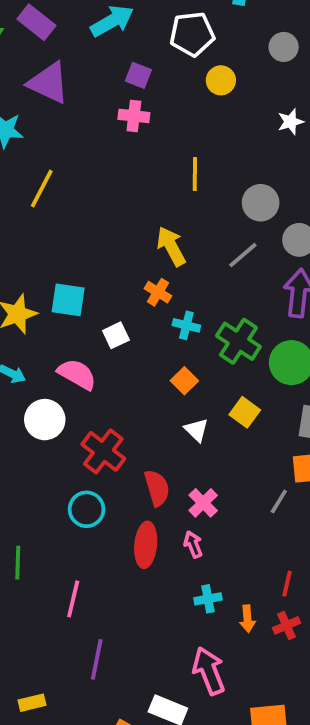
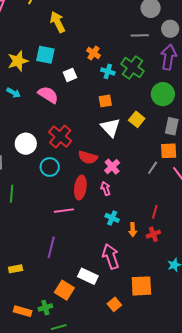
yellow arrow: (171, 246) -> (58, 22), moved
gray line: (243, 255) -> (140, 35), turned 36
green cross: (238, 341) -> (132, 67), moved
orange square: (184, 381) -> (105, 101), turned 32
white circle: (45, 420) -> (26, 144), moved
white triangle: (196, 430) -> (110, 128), size x1.5
red semicircle: (157, 488) -> (88, 157), turned 120
pink line: (73, 599) -> (64, 211), moved, turned 66
cyan cross: (208, 599) -> (112, 218), turned 32

